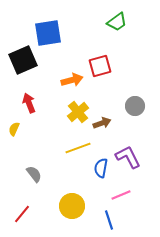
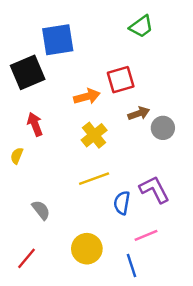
brown arrow: (102, 123) -> (139, 113), moved

